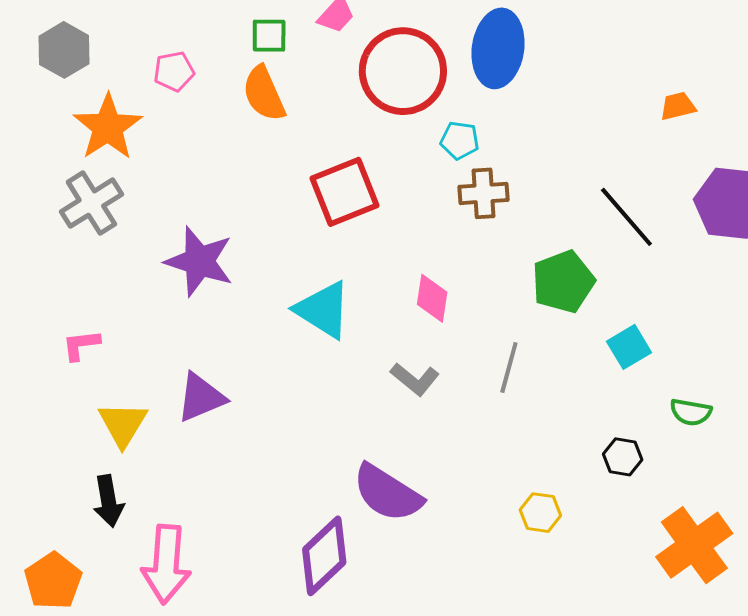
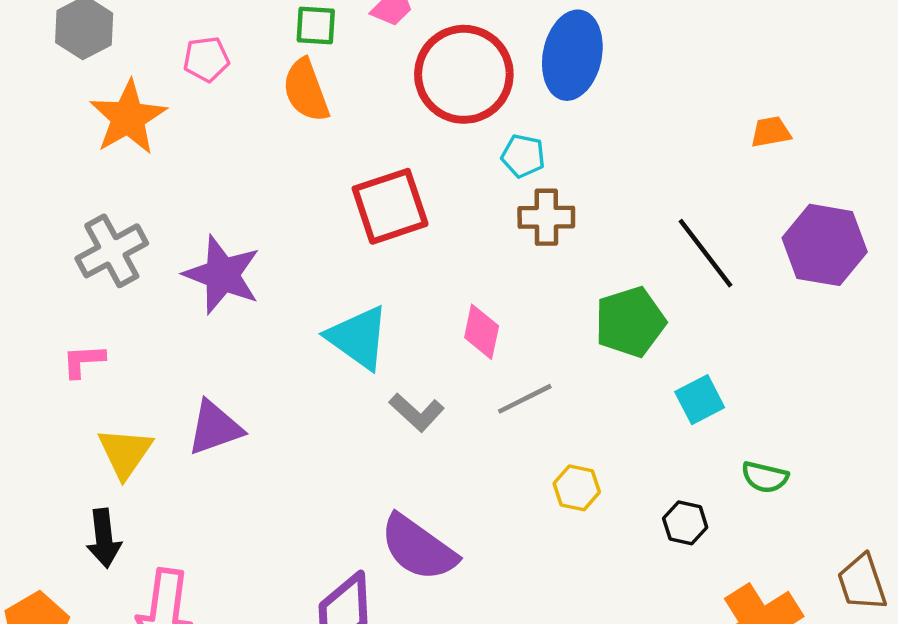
gray cross: (91, 203) -> (112, 251), moved
gray line: (509, 367) -> (525, 399), moved, turned 45
gray L-shape: (415, 379) -> (417, 412), moved
yellow hexagon: (540, 513) -> (577, 488), moved

